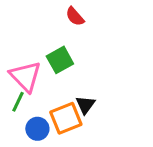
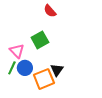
pink triangle: (25, 76) -> (17, 51), size x0.7
blue circle: (37, 129) -> (25, 68), moved

